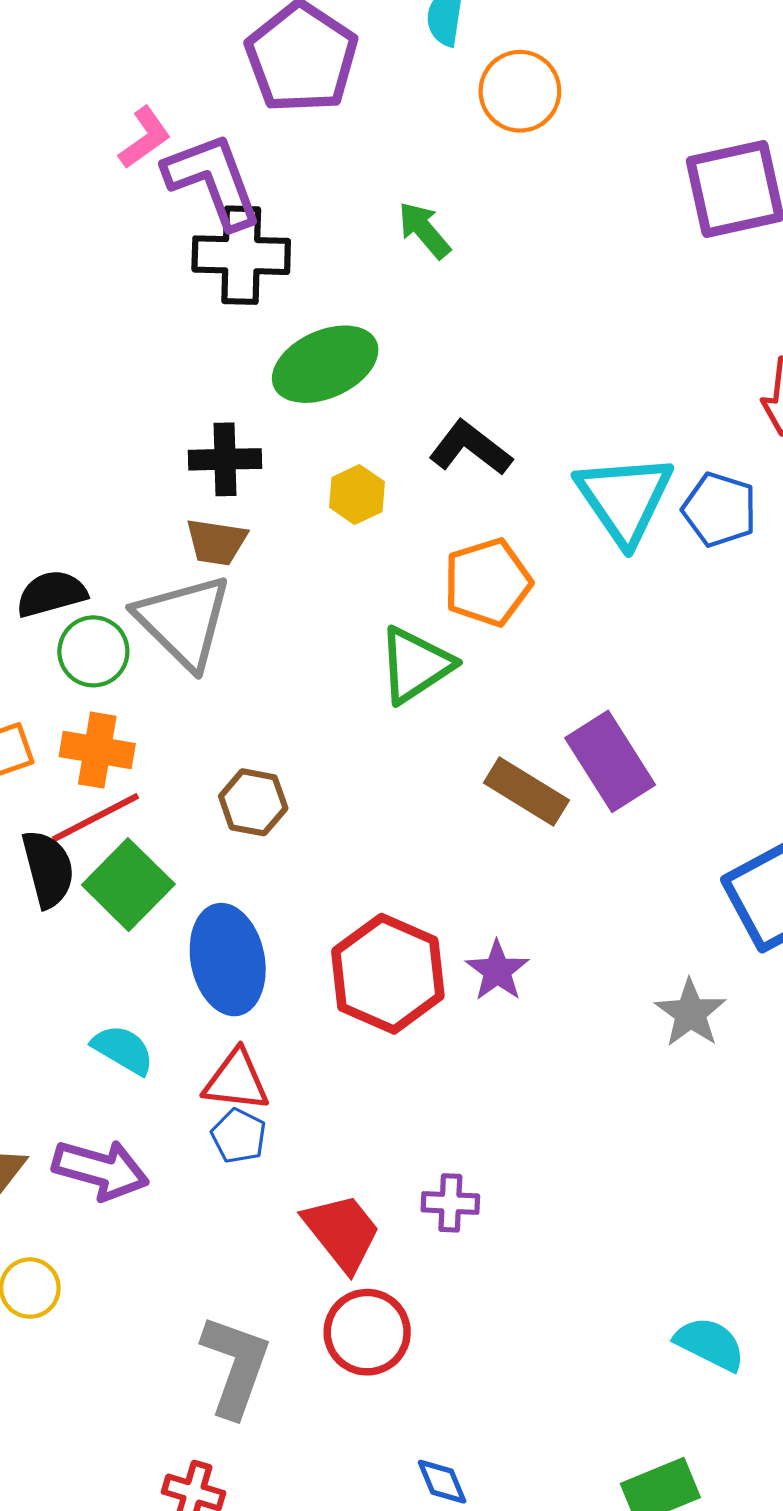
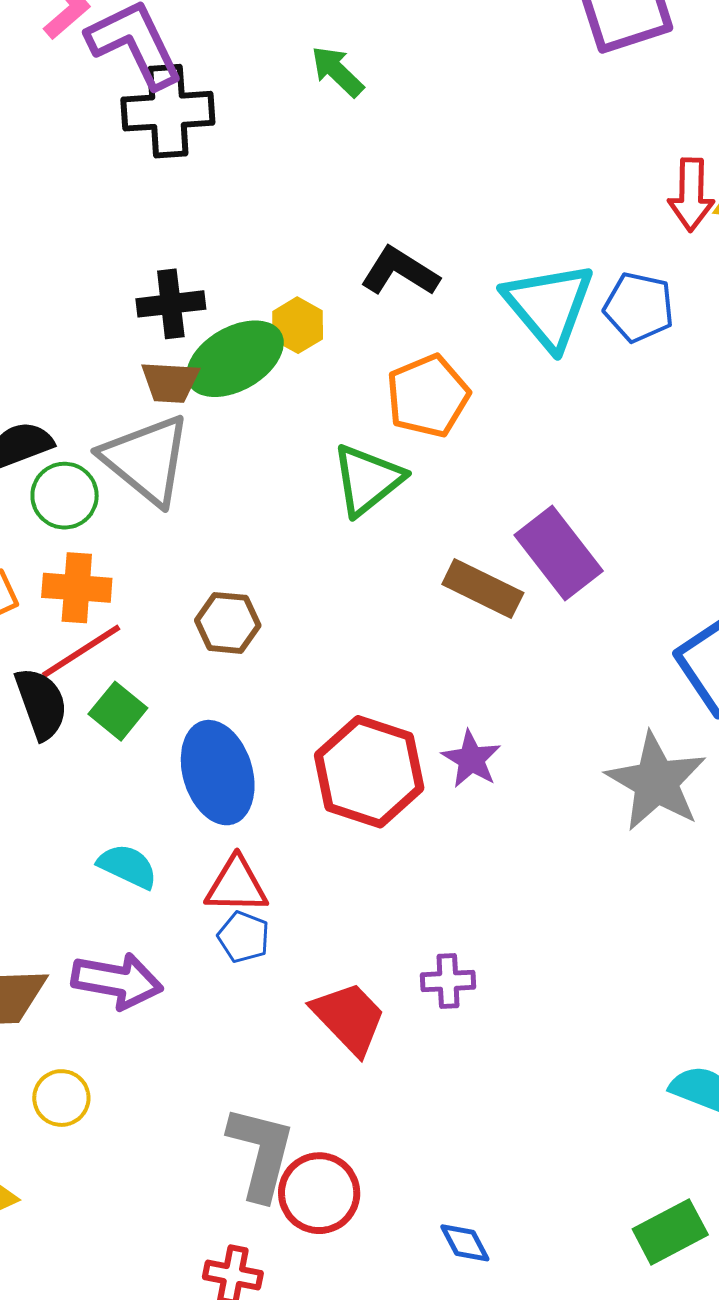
green ellipse: (325, 364) -> (235, 359), moved
green square: (128, 885) -> (118, 711), size x0.7
gray star: (690, 1013) -> (656, 782), size x1.5
red circle: (367, 1332) -> (319, 1193), moved

